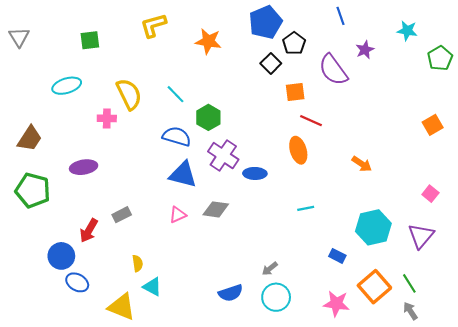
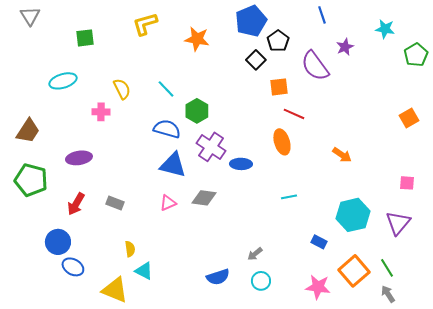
gray triangle: (19, 37) -> (30, 16), moved
yellow semicircle: (129, 94) -> (122, 89), size x0.7
pink square: (430, 194) -> (407, 183), turned -35
gray rectangle: (122, 215) -> (115, 203), turned 48
red arrow: (89, 231) -> (76, 204), moved
cyan circle: (276, 297) -> (261, 281), size x0.7

